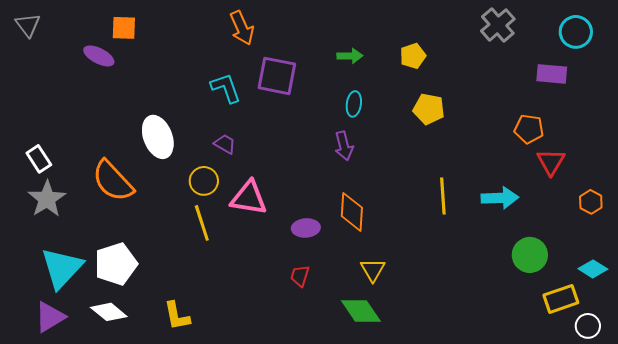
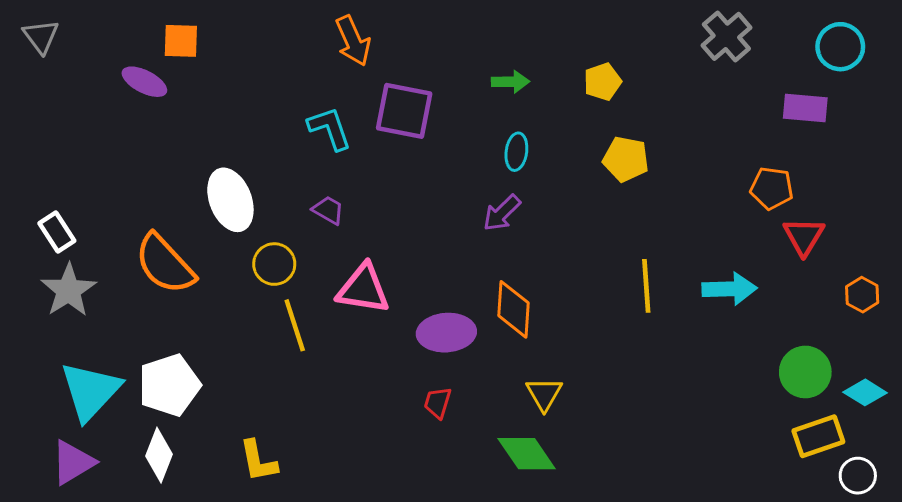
purple arrow: (344, 146) -> (502, 213), turned 60
yellow circle: (204, 181) -> (274, 264), moved
purple ellipse: (306, 228) -> (446, 333), size x1.4
green circle: (530, 255) -> (805, 372), moved
white diamond: (109, 312) -> (159, 455), turned 72

